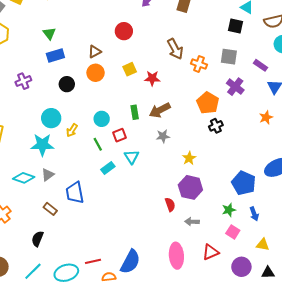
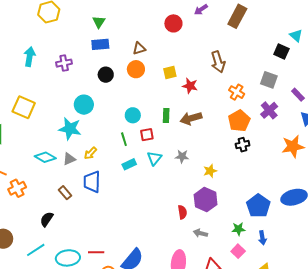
red circle: (124, 31) -> (173, 23), moved
orange cross: (199, 64) -> (237, 92), moved
orange star: (266, 117) -> (293, 146), size x1.6
yellow arrow: (72, 130) -> (90, 153), moved
gray star: (163, 136) -> (182, 156), moved

